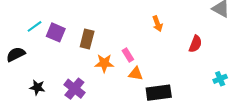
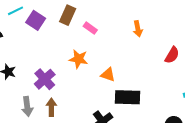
brown rectangle: (87, 39) -> (68, 15), moved
pink rectangle: (128, 55) -> (90, 28), moved, turned -32

